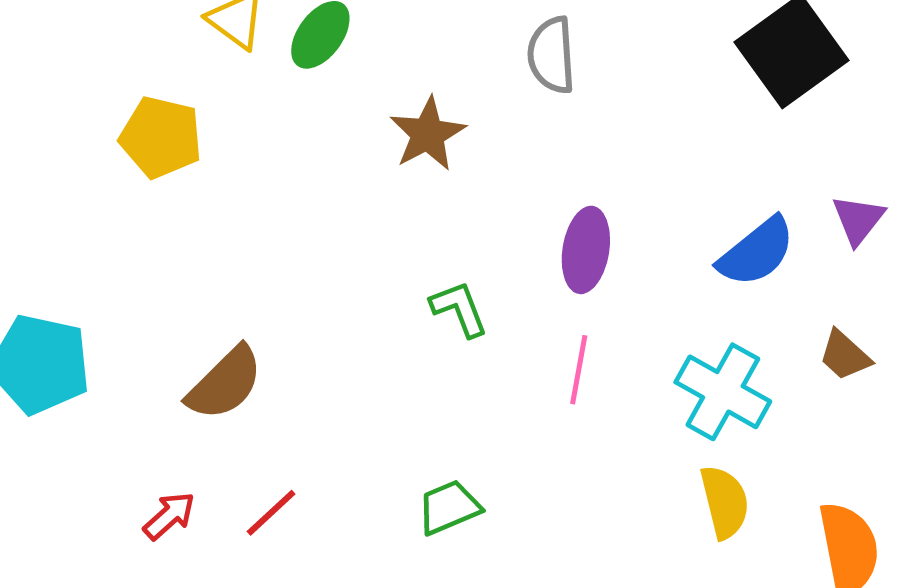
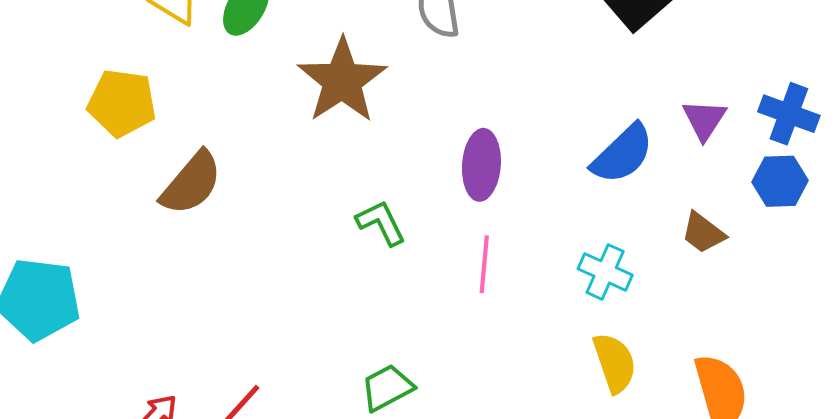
brown star: (428, 134) -> (342, 81), size x1.4
brown semicircle: (225, 383) -> (191, 183), moved
cyan cross: (723, 392) -> (605, 272), size x0.7

